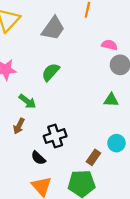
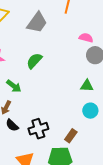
black cross: (55, 136) -> (38, 129), moved
cyan circle: (116, 143) -> (90, 111), moved
black semicircle: (38, 158) -> (12, 125), moved

